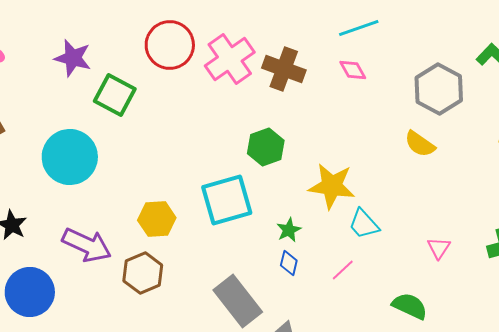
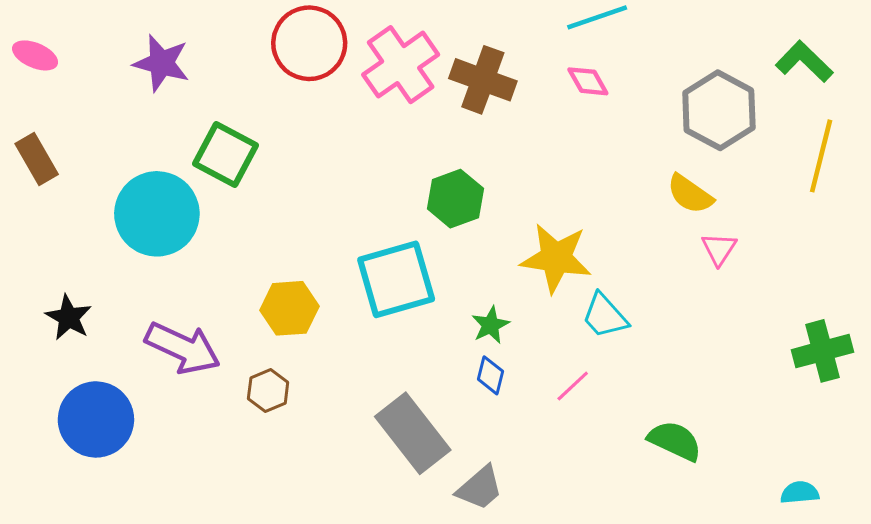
green square: (115, 95) -> (225, 154), moved
pink triangle: (439, 248) -> (719, 249), moved
brown hexagon: (143, 273) -> (268, 391), size x0.7

